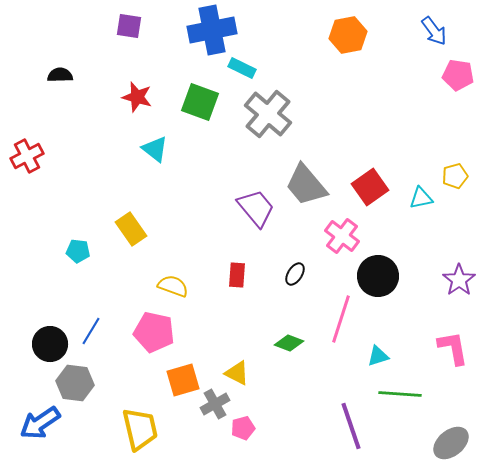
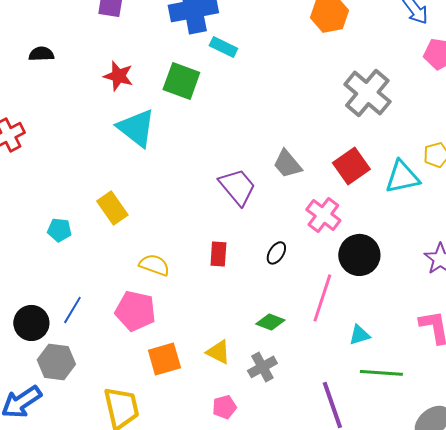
gray cross: (268, 114) -> (367, 93), moved
cyan triangle: (155, 149) -> (136, 128), size x1.5
gray trapezoid: (306, 185) -> (287, 164), size x0.7
cyan triangle: (421, 198) -> (402, 177), size x1.5
gray cross: (215, 404) -> (262, 367), moved

